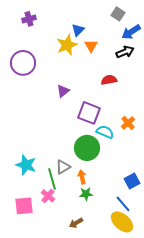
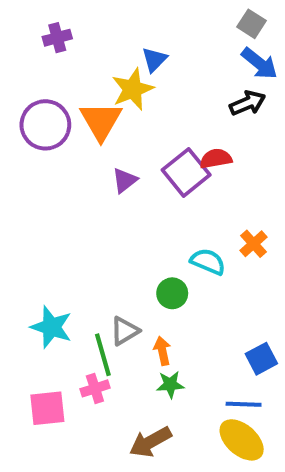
gray square: (118, 14) -> (251, 24), moved
blue arrow: (131, 32) -> (259, 63), turned -108
orange triangle: (91, 46) -> (101, 121), moved, size x1.6
purple square: (89, 113) -> (186, 172), moved, turned 30
green circle: (87, 148) -> (172, 293), size x0.6
pink cross: (48, 196) -> (95, 388), turned 32
blue line: (123, 204) -> (244, 404), turned -48
brown arrow: (76, 223) -> (150, 442), size x1.5

